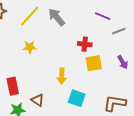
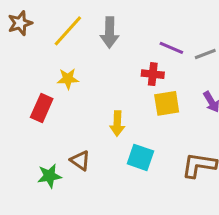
purple line: (103, 16) -> (171, 48), moved
gray arrow: (57, 17) -> (110, 32), turned -138
red rectangle: (13, 86) -> (42, 108), moved, turned 36

